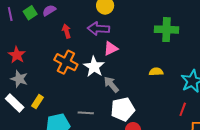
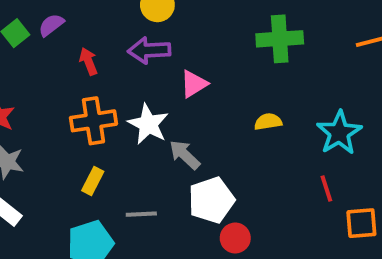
pink triangle: (111, 48) -> (194, 84), moved
orange cross: (66, 62) -> (93, 121), turned -30
yellow rectangle: (38, 102) -> (93, 181), moved
red line: (183, 109) -> (326, 188), turned -32

